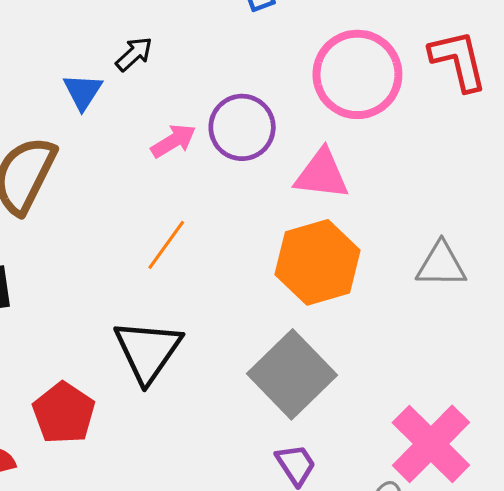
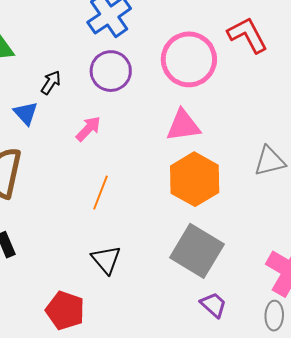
purple circle: (242, 127) -> (111, 71), moved
black triangle: (148, 351) -> (106, 260), size x0.7

